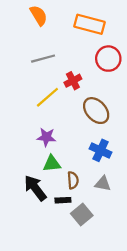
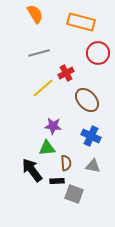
purple star: (46, 137) -> (53, 126), moved
gray square: (82, 215) -> (74, 194), turned -30

